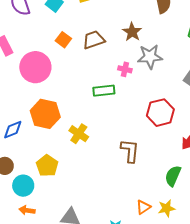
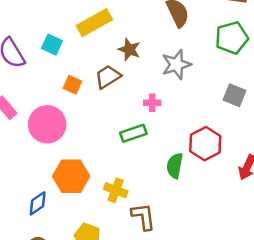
brown star: (132, 32) -> (129, 50), moved
gray star: (150, 57) -> (176, 64), moved
brown L-shape: (130, 151) -> (143, 217), moved
green semicircle: (173, 176) -> (175, 166), moved

